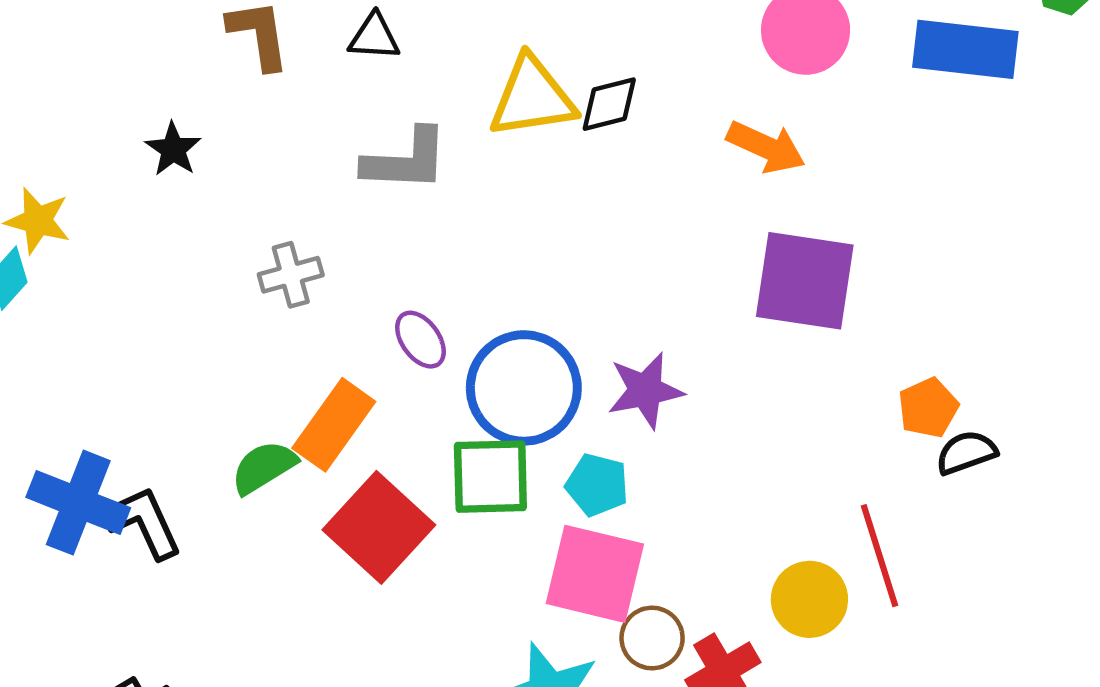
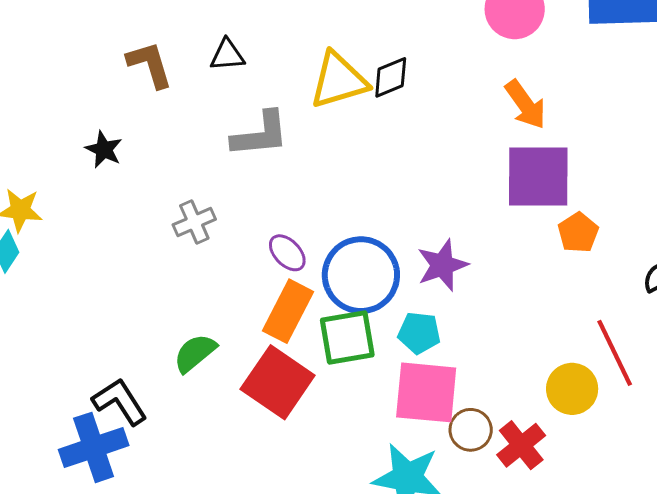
orange arrow: (766, 147) -> (526, 105), moved, turned 38
orange pentagon: (928, 408) -> (578, 233), moved
orange rectangle: (334, 425) -> (288, 311), moved
blue cross: (78, 503) -> (94, 447), moved, turned -32

